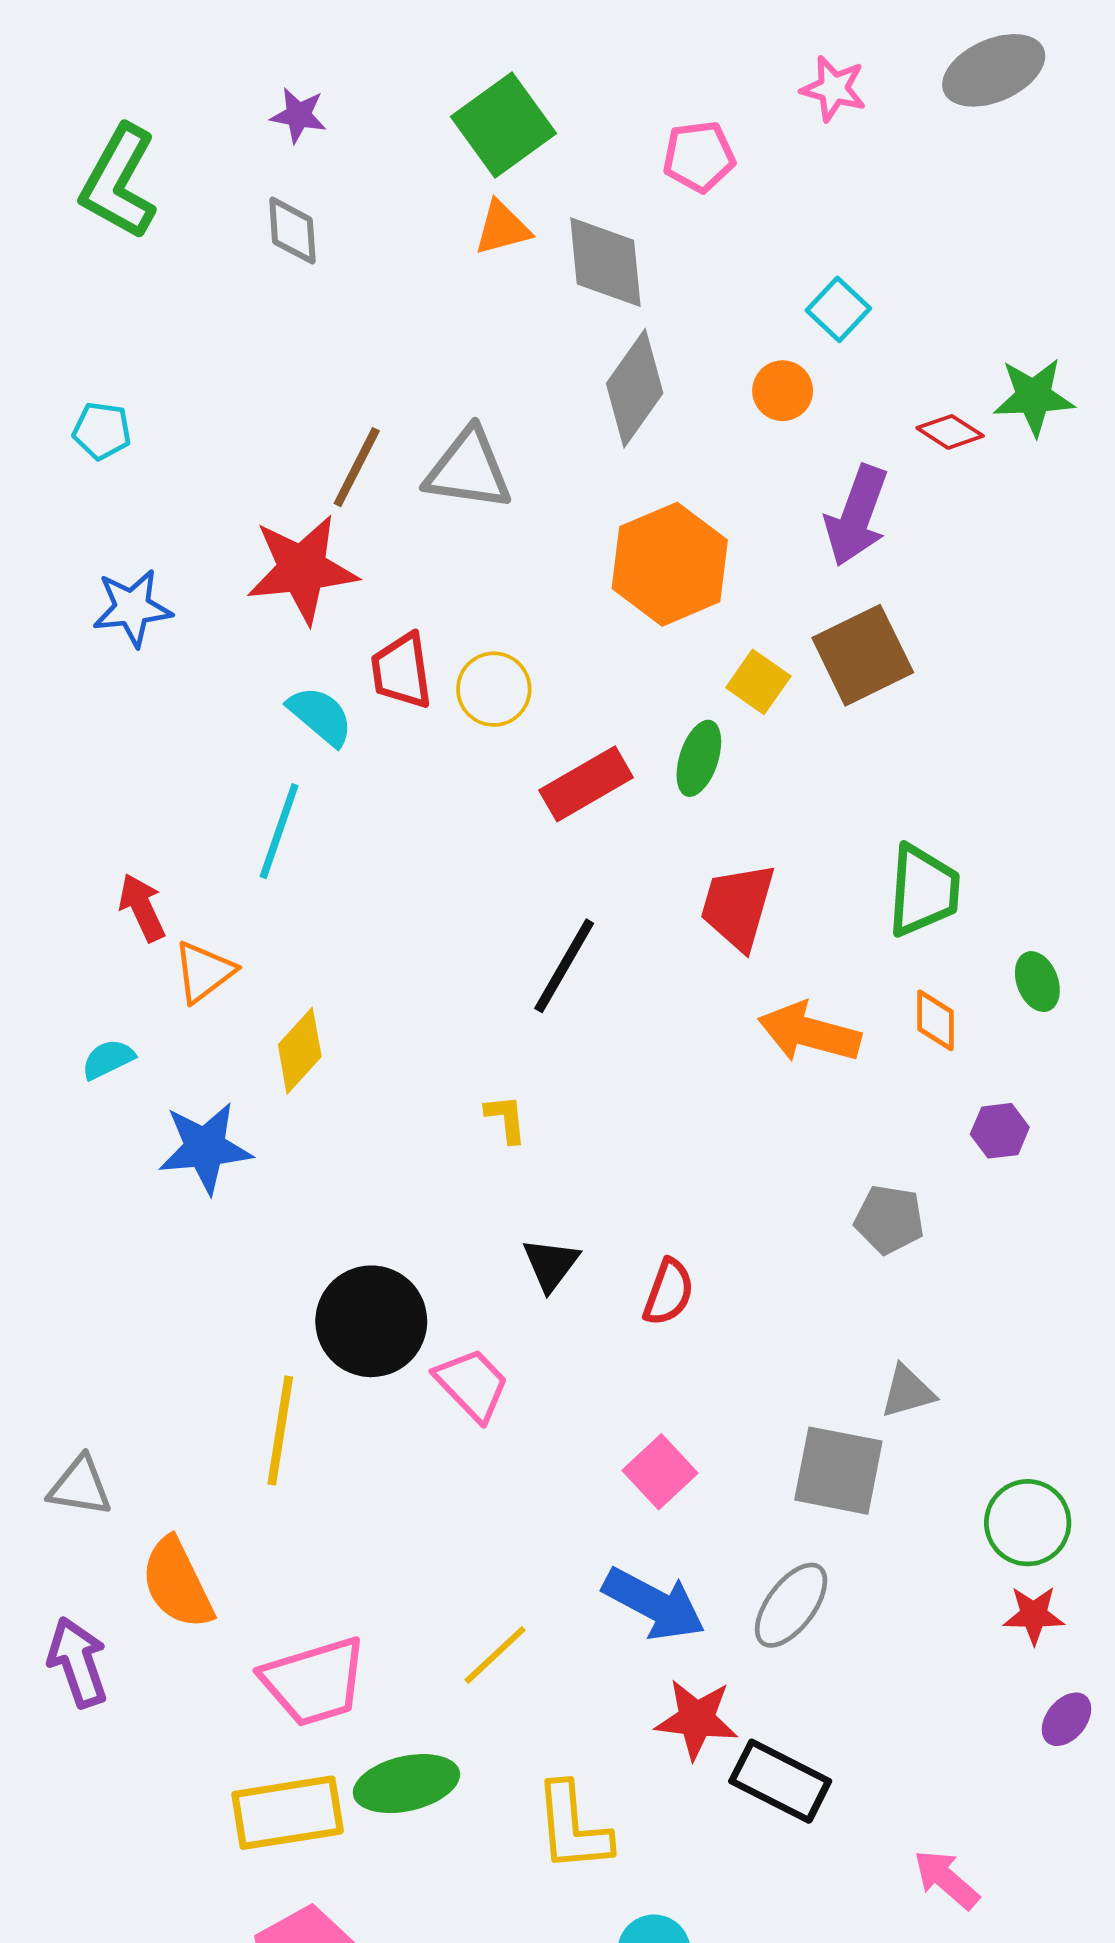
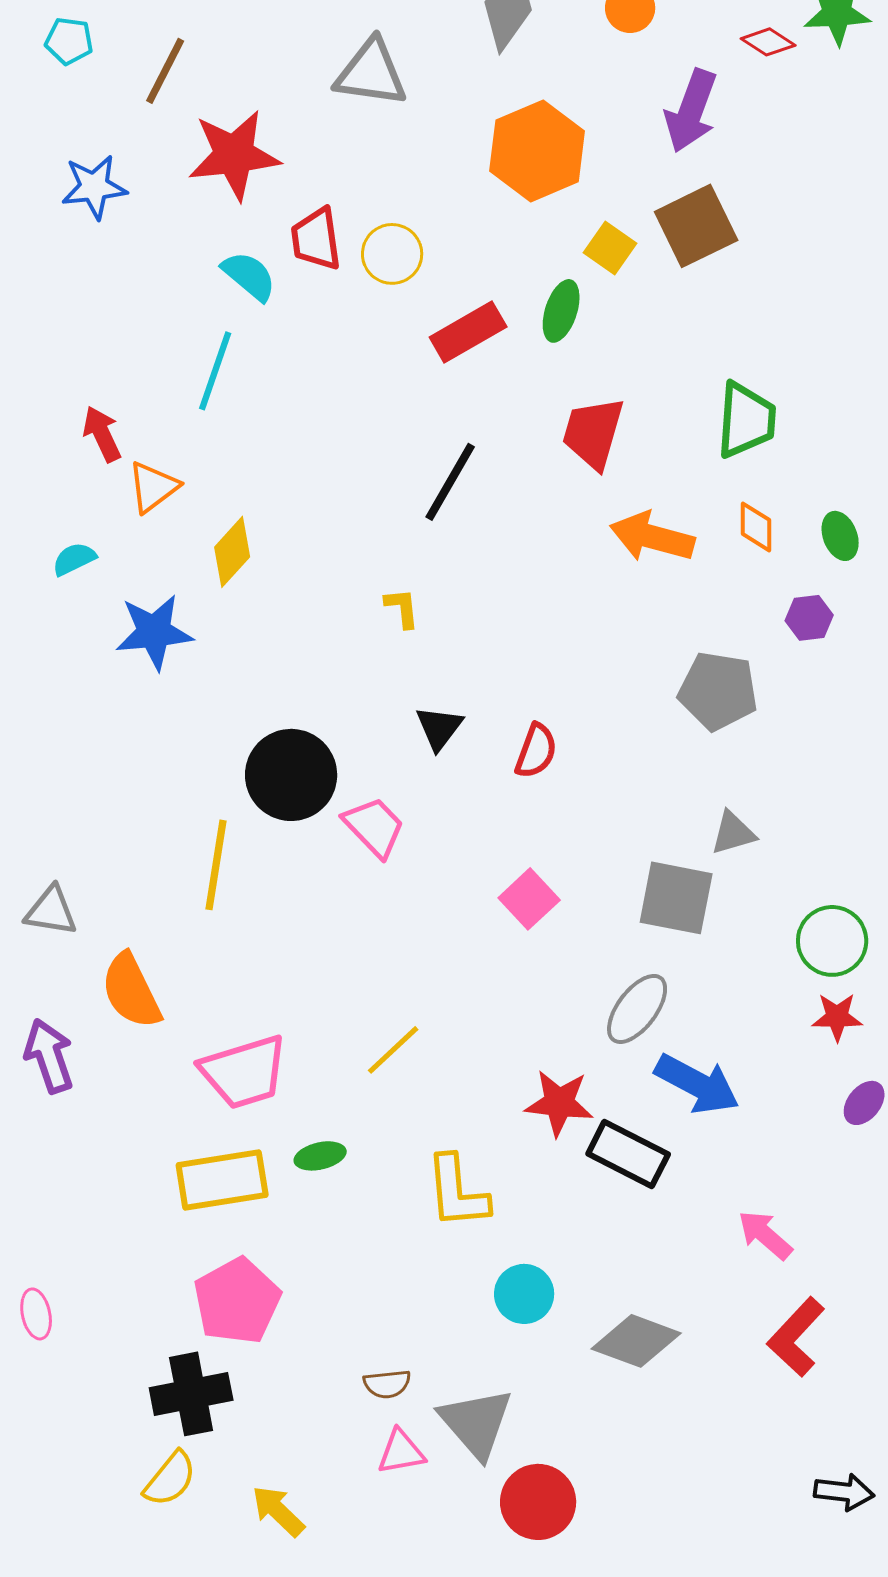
brown line: (357, 467) -> (165, 71), moved
green ellipse: (1037, 982) -> (840, 536), moved
gray pentagon: (889, 1219) -> (718, 691), size x1.4
blue arrow: (654, 1604) -> (697, 1084), moved
green ellipse: (406, 1784) -> (320, 1156), size x0.6

